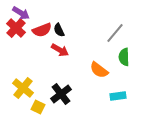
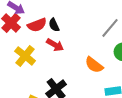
yellow cross: (23, 88) -> (25, 56), moved

